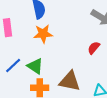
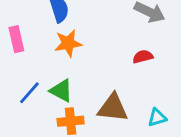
red semicircle: (94, 48) -> (143, 57), turned 40

